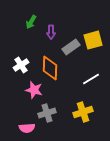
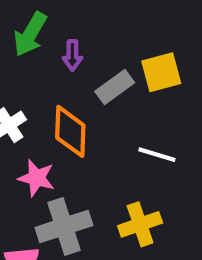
green arrow: (31, 22) -> (30, 34), size x1.5
white line: (91, 79) -> (157, 155), turned 48
gray cross: (47, 113) -> (64, 226), size x1.4

